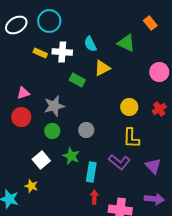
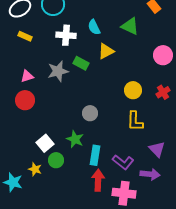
yellow rectangle: (40, 53) -> (25, 36), moved
gray star: (54, 106) -> (58, 71), moved
green circle: (52, 131) -> (56, 160), moved
purple L-shape: (119, 162) -> (123, 162), moved
red arrow: (94, 197) -> (98, 180), size x1.5
purple arrow: (154, 199) -> (150, 174), moved

